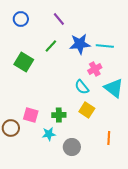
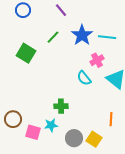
blue star: (80, 44) -> (82, 35), turned -30
yellow square: (87, 110) -> (94, 139), moved
pink square: (31, 115) -> (33, 132), moved
orange line: (109, 138) -> (111, 119), moved

